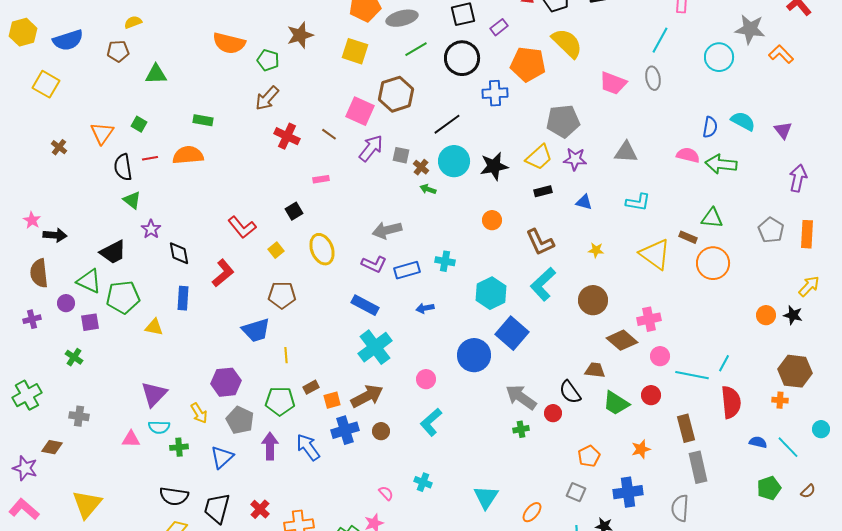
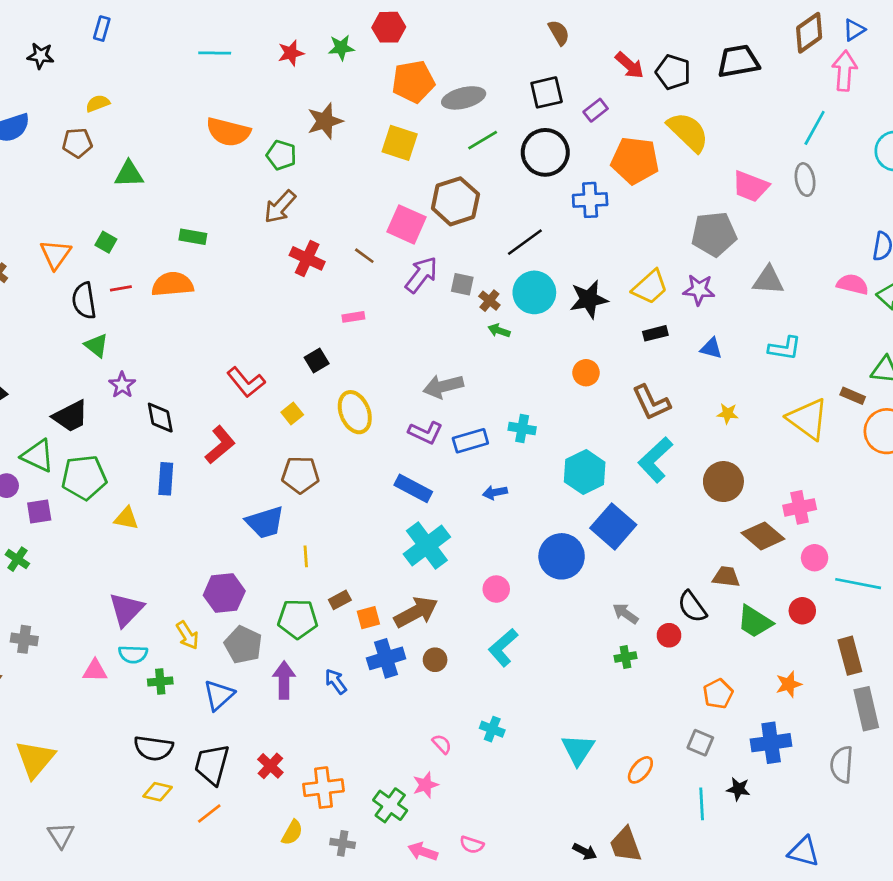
gray pentagon: (563, 121) -> (714, 234), moved
gray arrow: (521, 397) -> (625, 613), size x0.6
blue arrow: (308, 447) -> (336, 682), size x0.7

